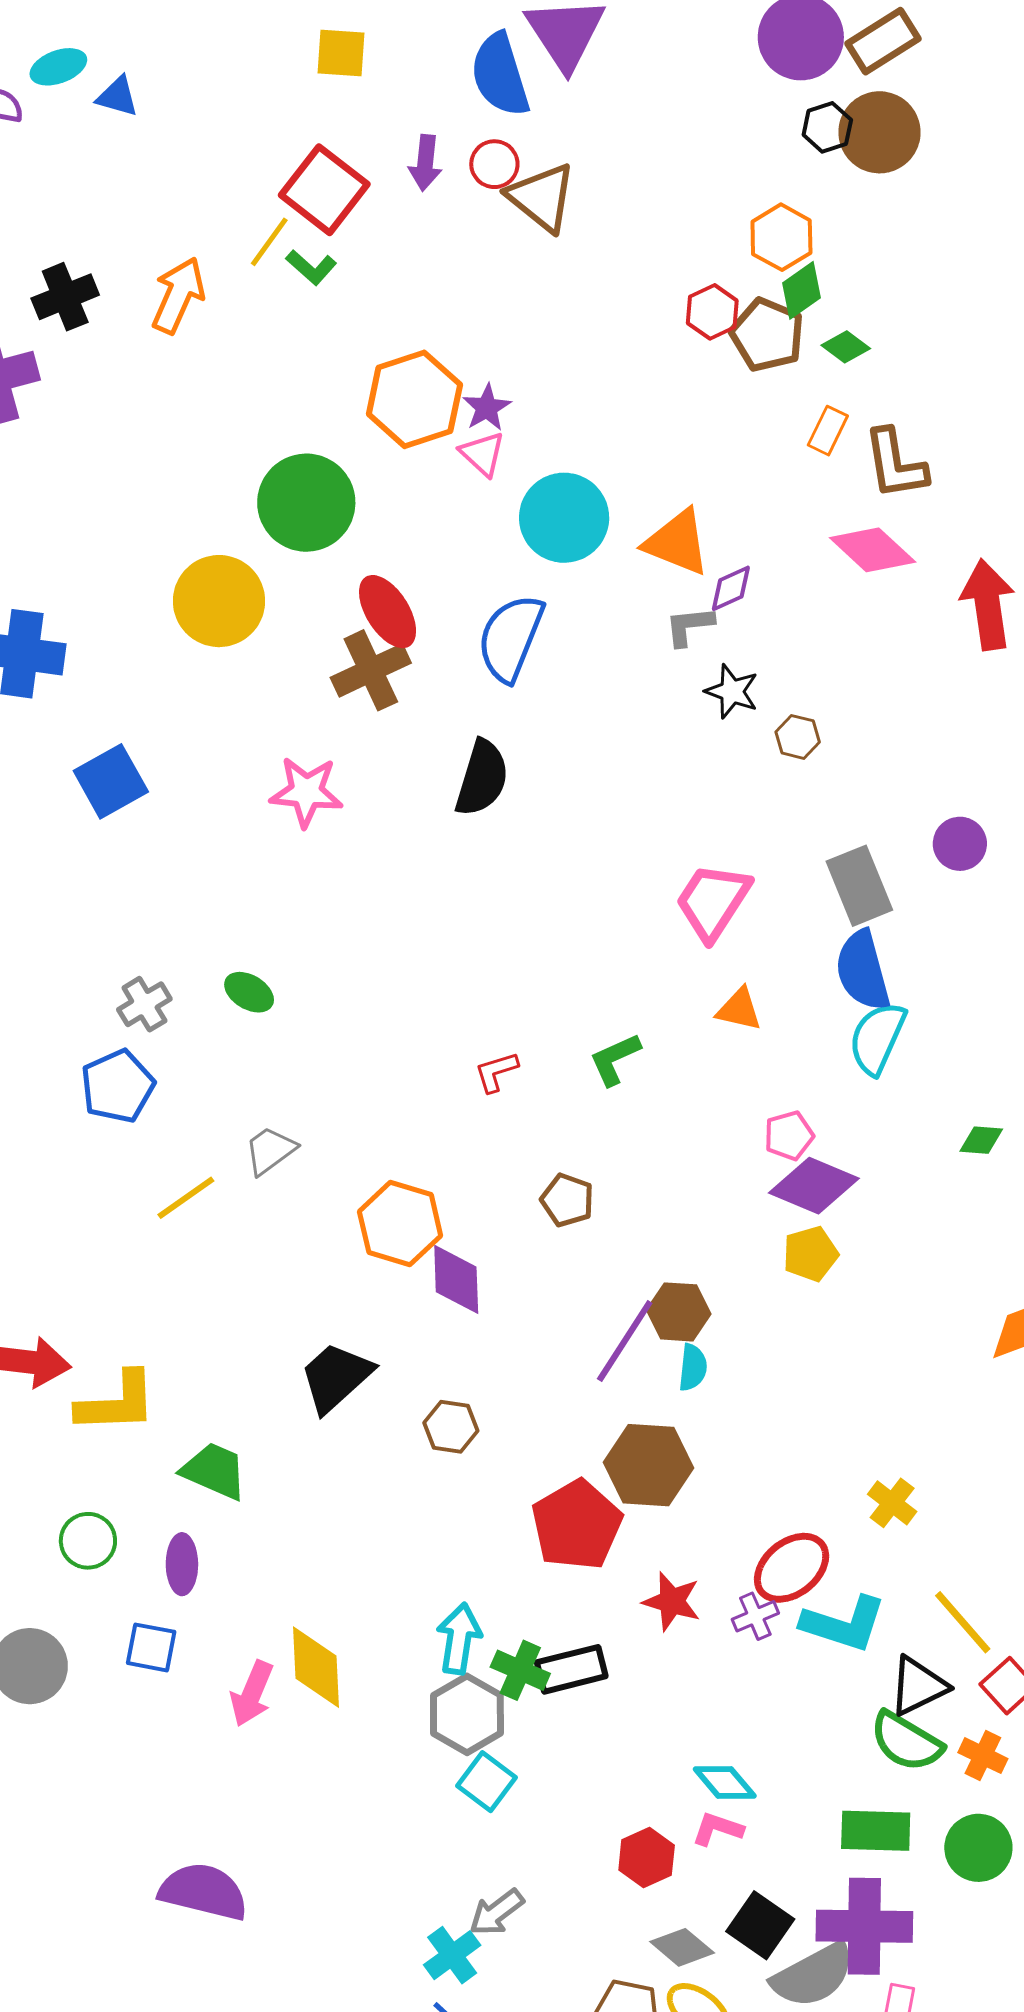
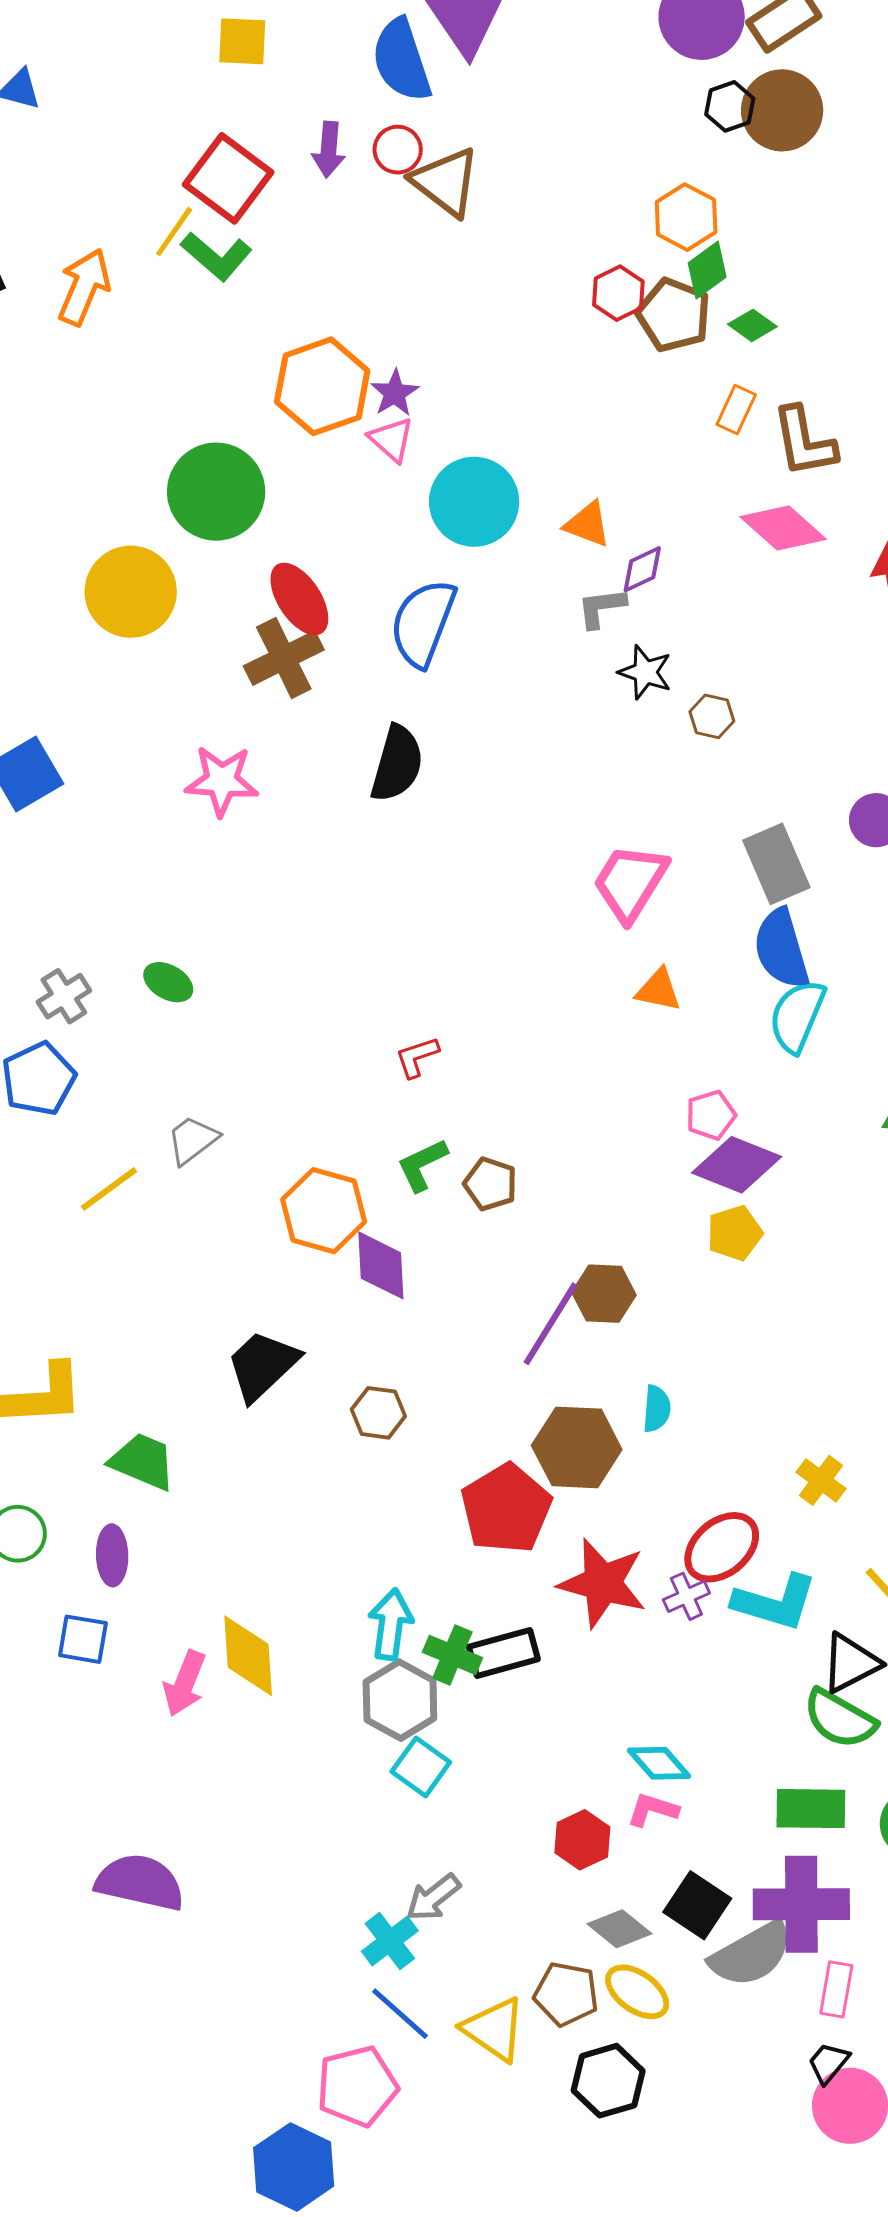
green L-shape: (311, 267) -> (217, 256), size x1.4
orange triangle: (677, 542) -> (588, 524), size x0.7
green L-shape: (615, 1059) -> (422, 1165), moved
cyan semicircle: (693, 1367) -> (657, 1409), moved
red star: (672, 1601) -> (603, 1583), size x1.5

